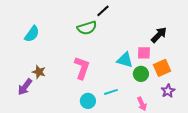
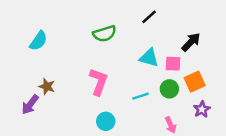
black line: (103, 11) -> (149, 17), moved
cyan triangle: (125, 60) -> (149, 58), moved
cyan line: (111, 92) -> (141, 96), moved

